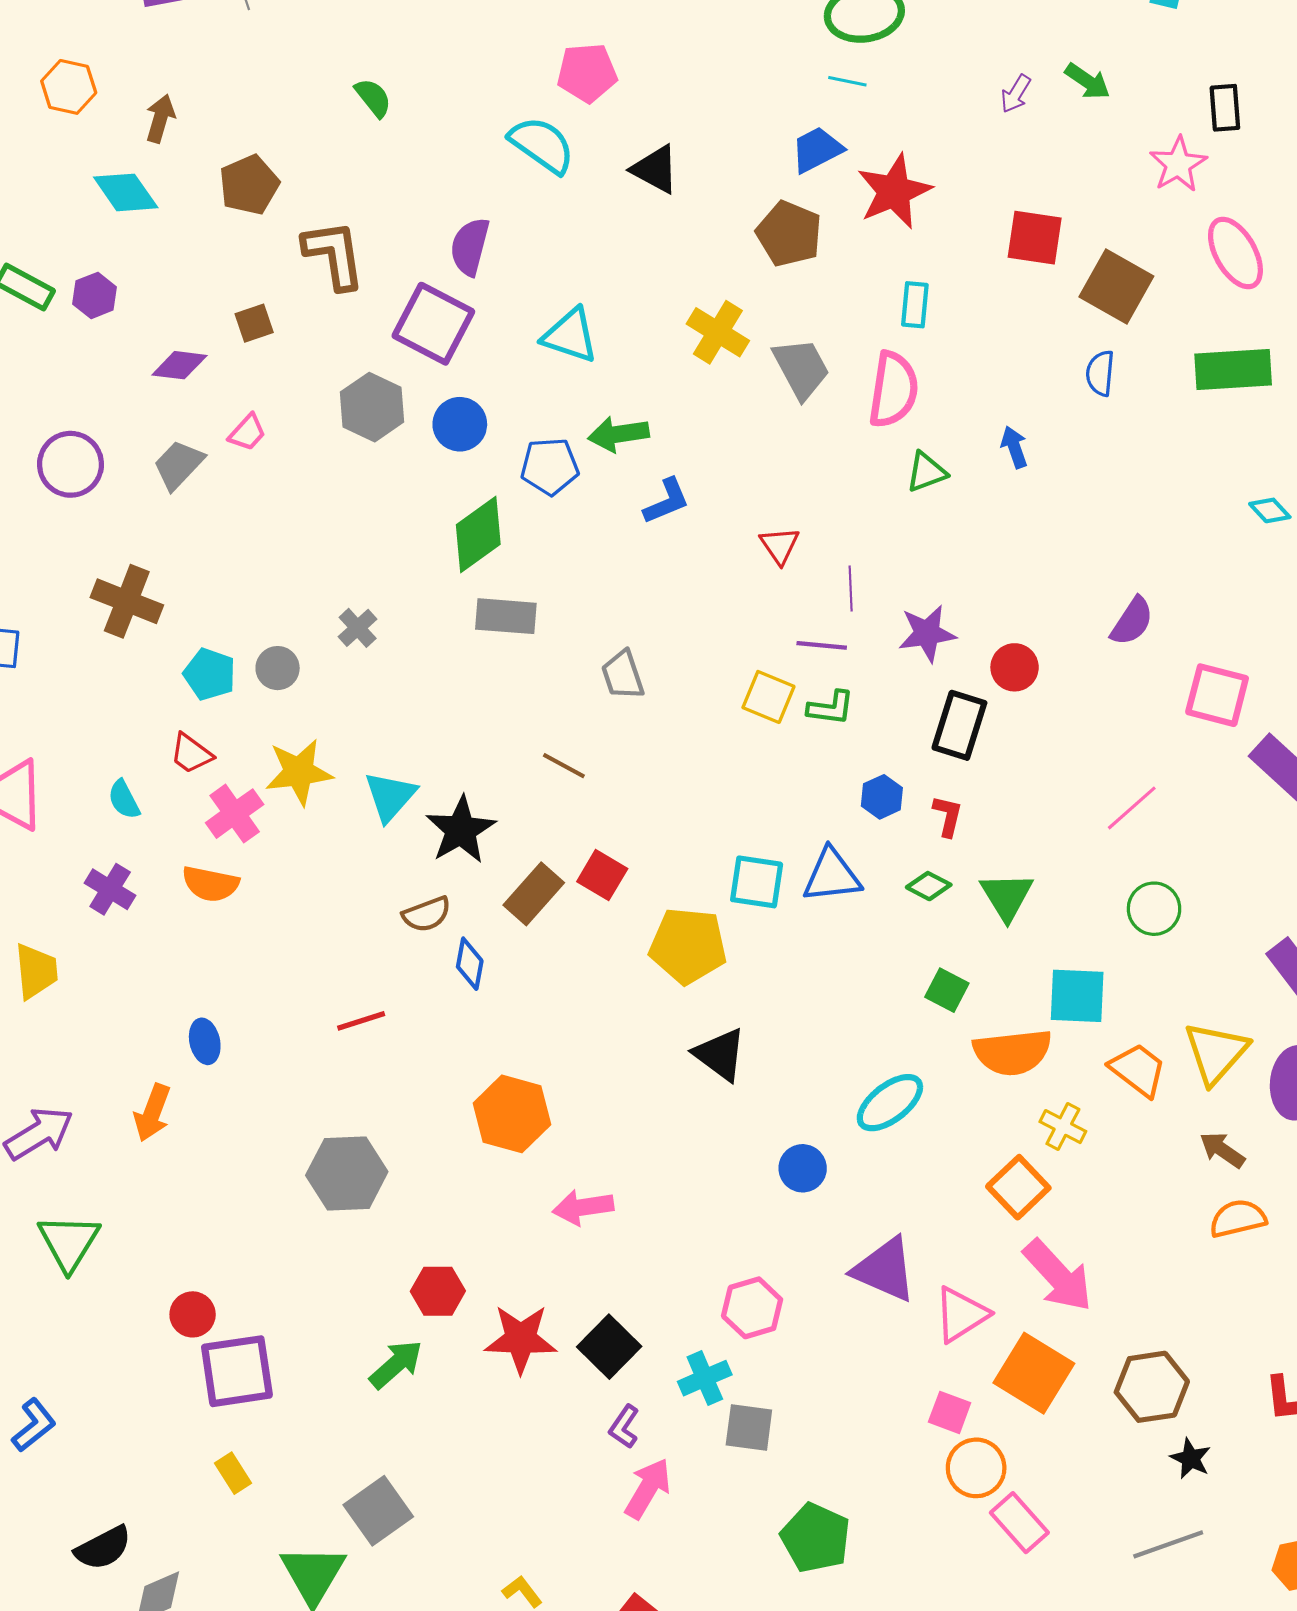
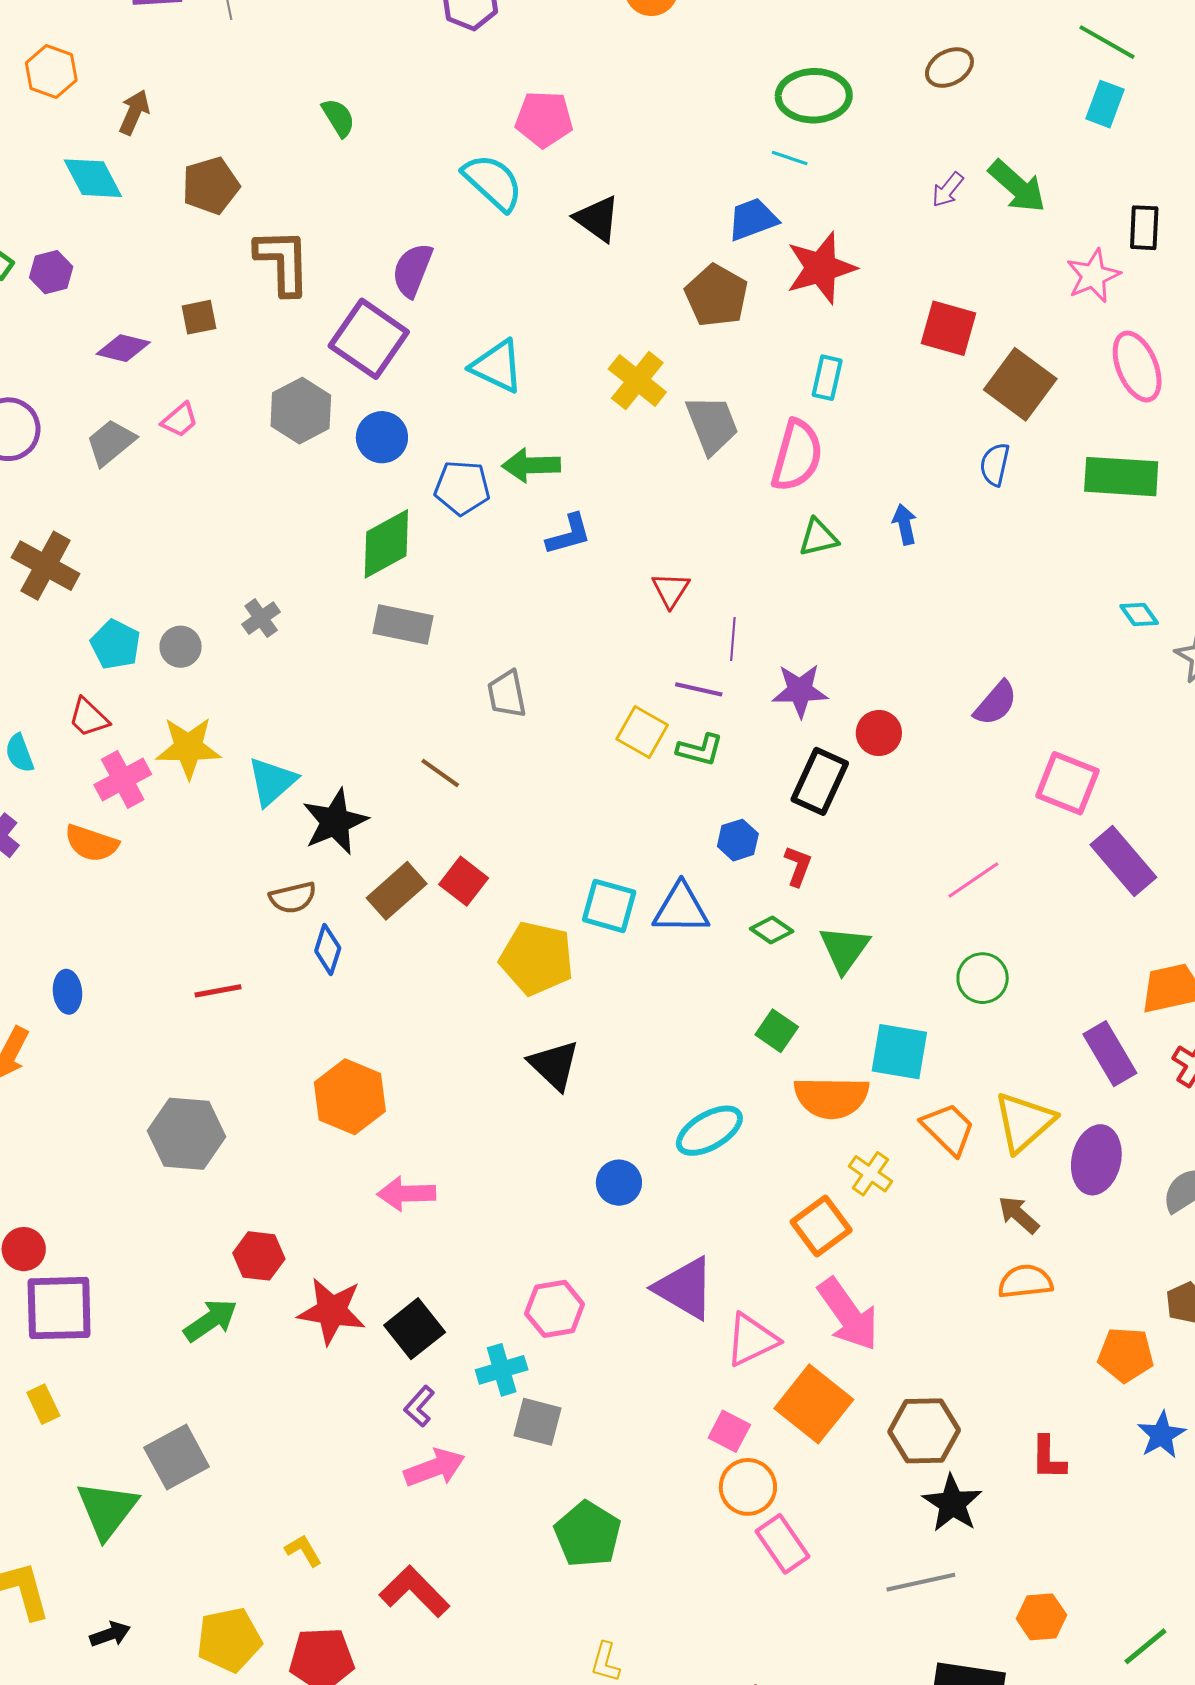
green arrow: (1087, 81) -> (1017, 186), size x1.4
black star: (1191, 1459) -> (952, 1503), size x1.5
pink arrow: (648, 1489) -> (434, 1468), turned 32

